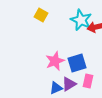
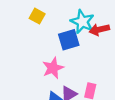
blue square: (77, 63) -> (69, 40), moved

